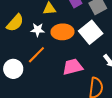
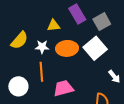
orange line: (36, 55) -> (41, 72), turned -48
pink trapezoid: (73, 67) -> (63, 88), moved

